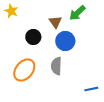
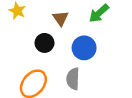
brown triangle: (55, 22) -> (61, 18), moved

